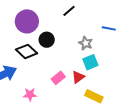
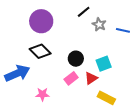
black circle: (47, 40) -> (76, 59), moved
gray star: (86, 43) -> (99, 24), moved

